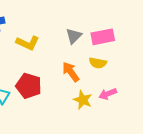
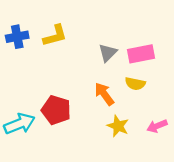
yellow L-shape: (28, 43) -> (55, 36), moved, turned -40
pink arrow: (108, 94) -> (157, 126), moved

